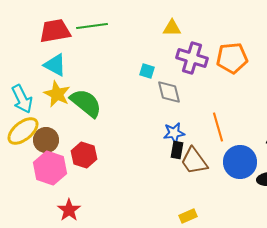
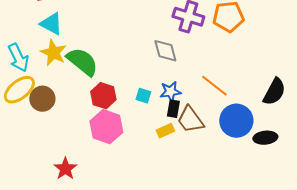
cyan square: (147, 71) -> (143, 96), moved
orange line: (218, 127) -> (214, 86), turned -36
red hexagon: (84, 155) -> (103, 96), moved
pink hexagon: (50, 168) -> (106, 127), moved
yellow rectangle: (188, 216) -> (165, 131), moved

